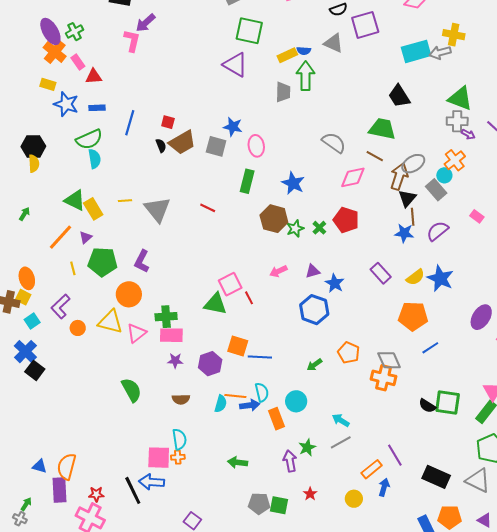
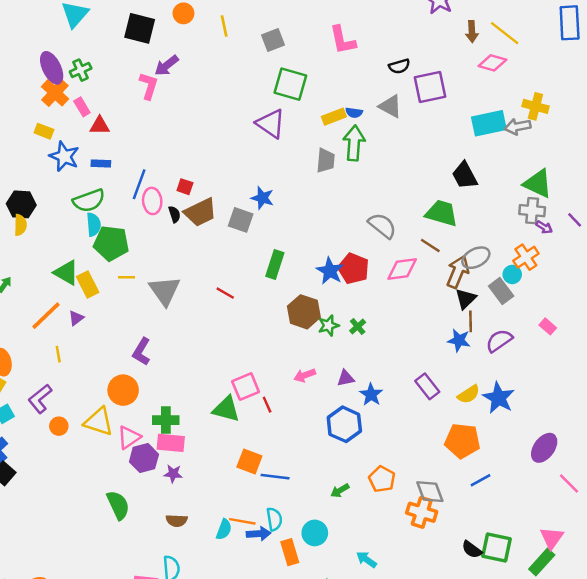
pink ellipse: (256, 146) -> (152, 201), moved
red pentagon: (346, 220) -> (353, 269), moved
green pentagon: (103, 262) -> (111, 243), moved
purple hexagon: (210, 364) -> (144, 458), moved

